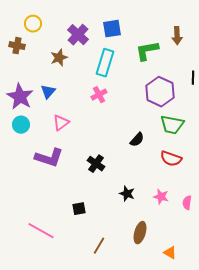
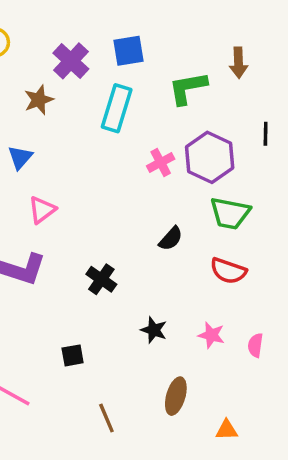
pink cross: (99, 95) -> (161, 162), moved
brown line: (99, 246) -> (106, 418), turned -54
orange triangle: (170, 253) -> (227, 430), turned -32

